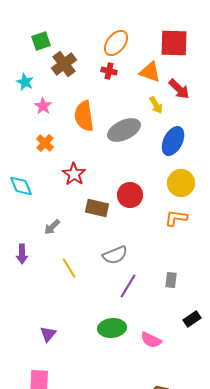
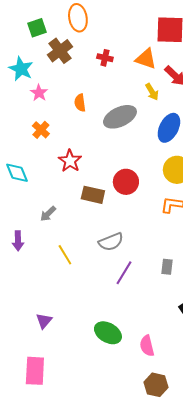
orange ellipse: (116, 43) -> (78, 18), moved, turned -48
cyan star: (25, 82) -> (21, 69), size x1.4
orange semicircle: (84, 116) -> (80, 103), size x0.6
green ellipse: (112, 328) -> (108, 333), moved, turned 36
pink semicircle: (151, 340) -> (147, 346), moved, turned 50

